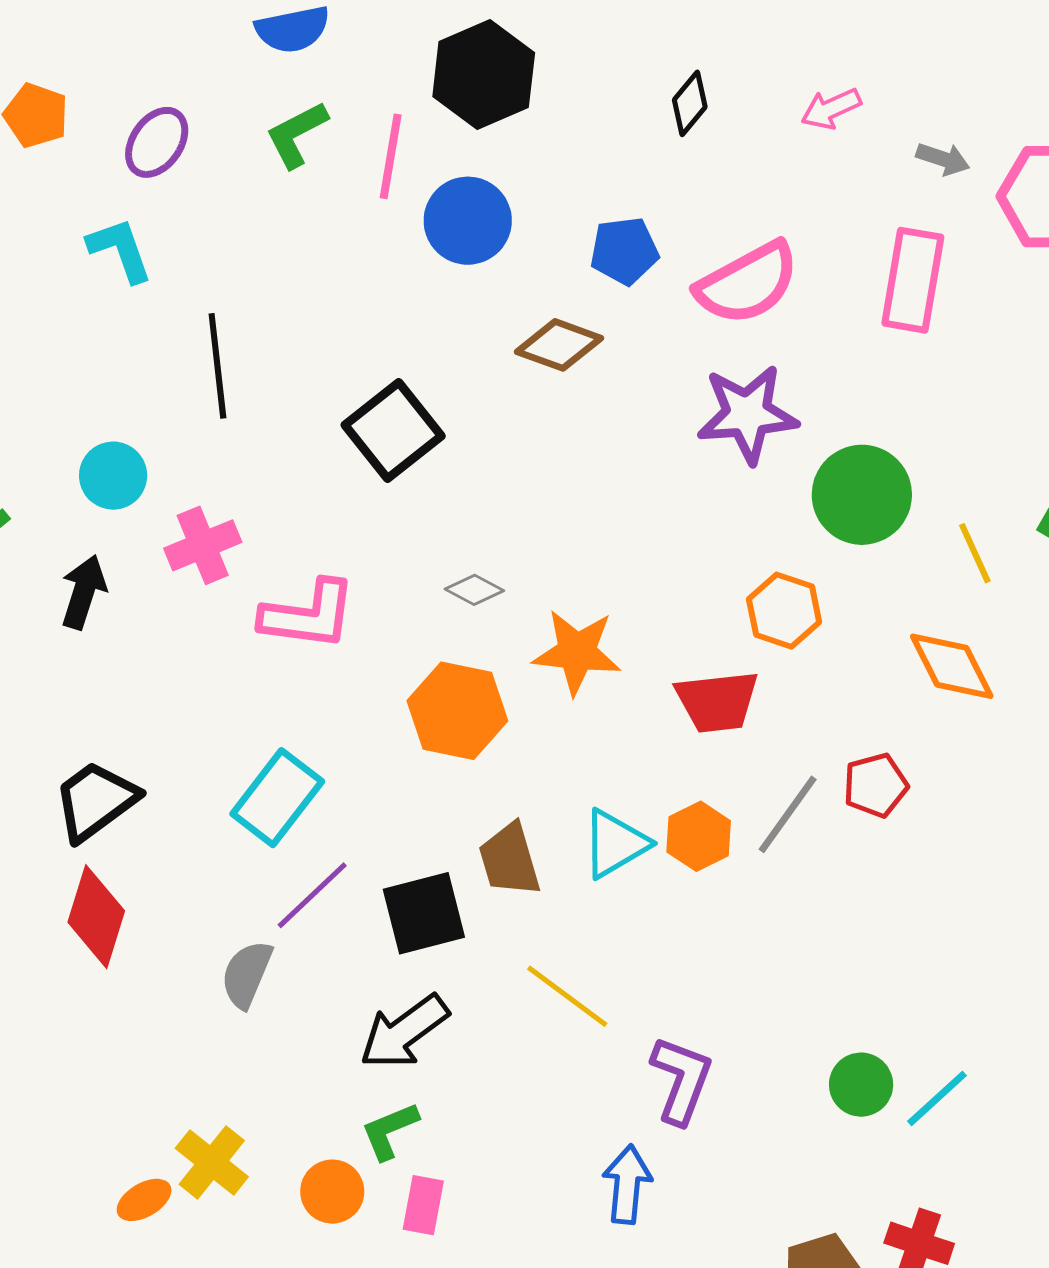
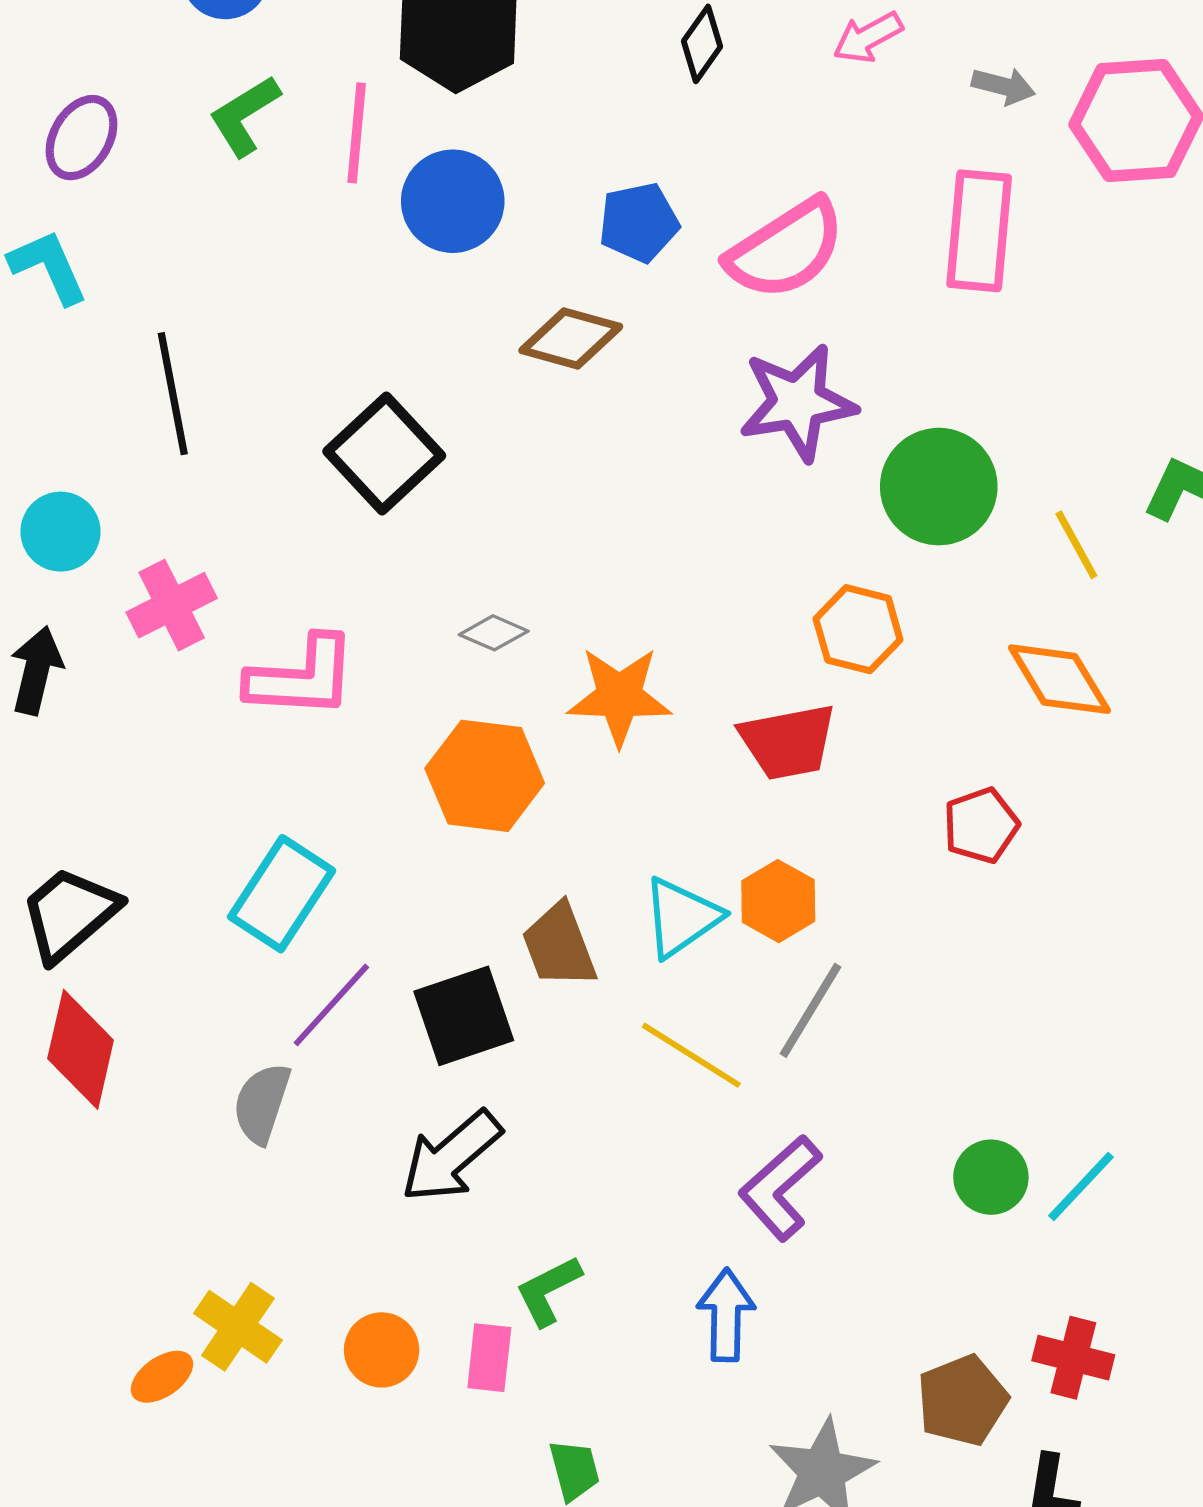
gray line: (788, 814) -> (811, 1010), moved
yellow line: (567, 996) -> (691, 1055), moved
purple L-shape: (681, 1080) -> (780, 1188), turned -148
green L-shape: (390, 1131) -> (548, 1291), moved

